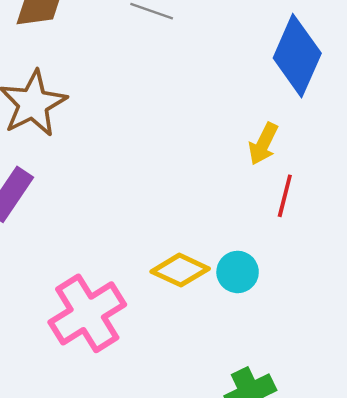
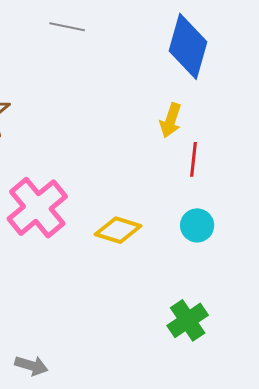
cyan circle: (238, 272) -> (197, 225), moved
pink cross: (87, 313) -> (37, 208), moved

